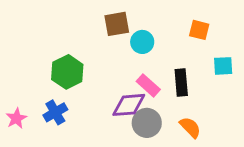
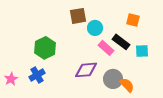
cyan square: (223, 66) -> (142, 51), moved
black rectangle: (181, 82) -> (121, 42), moved, turned -48
pink rectangle: (148, 85) -> (106, 48), moved
gray circle: (147, 123) -> (113, 79), moved

